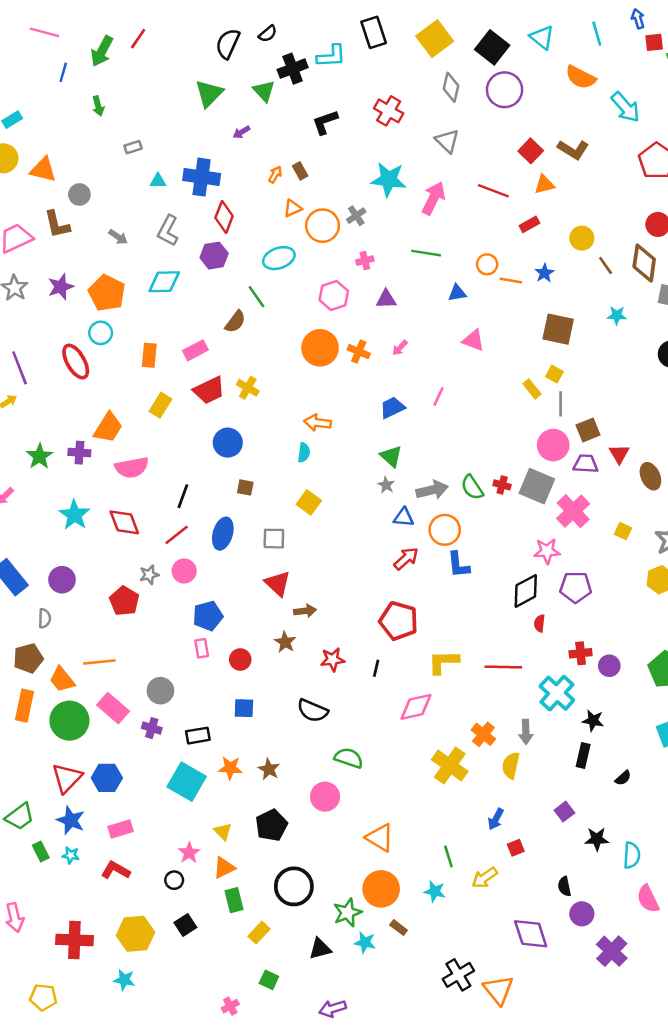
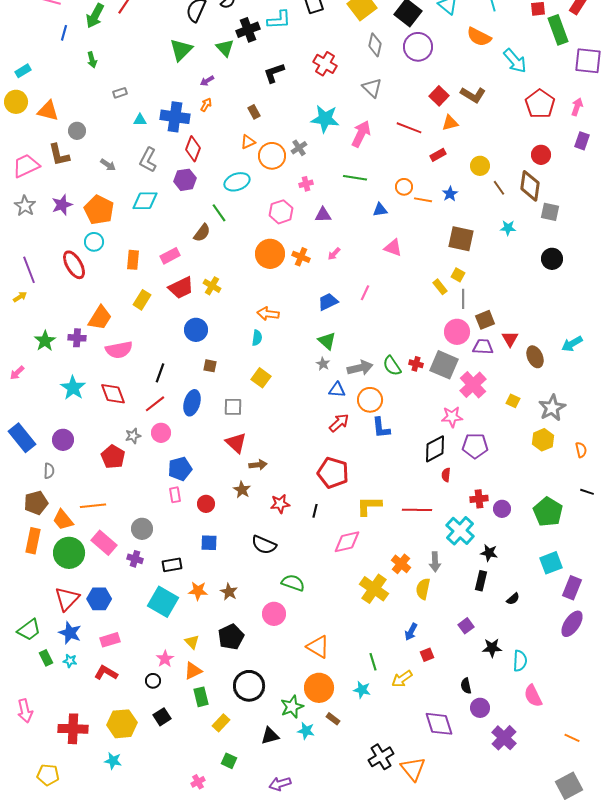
orange arrow: (275, 175) -> (206, 105), moved

